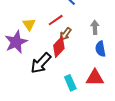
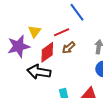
red diamond: (59, 47) -> (47, 52), moved
black arrow: (41, 63) -> (39, 72), turned 45

